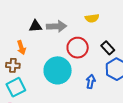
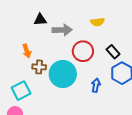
black triangle: (35, 26) -> (40, 20), moved
brown cross: (13, 65) -> (39, 67), moved

